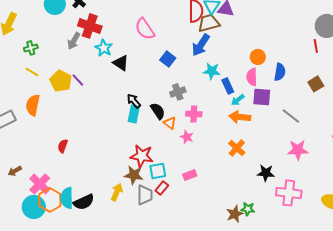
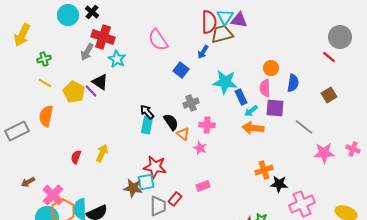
blue arrow: (201, 45) -> (203, 52), moved, size x0.6
red line: (316, 46) -> (329, 57), turned -40
black triangle: (121, 63) -> (100, 82), moved
cyan star: (212, 71) -> (225, 82), size x1.4
orange cross: (237, 148) -> (264, 170), moved, turned 30
pink star: (298, 150) -> (324, 153), moved
cyan square: (158, 171) -> (146, 182), moved
brown star: (134, 175) -> (133, 188), moved
yellow arrow: (117, 192) -> (102, 153), moved
pink cross: (289, 193) -> (302, 204), turned -30

